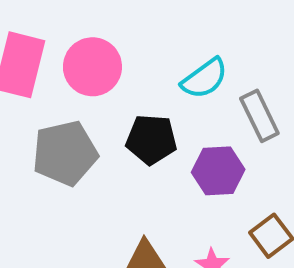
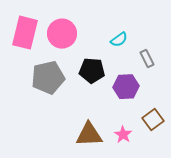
cyan semicircle: (204, 79) -> (119, 40), size x0.7
gray rectangle: (259, 116) -> (147, 59), size x0.7

